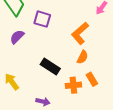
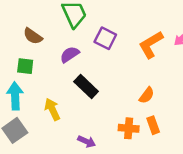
orange L-shape: (80, 33) -> (151, 45), moved
black rectangle: (50, 67) -> (86, 86), moved

